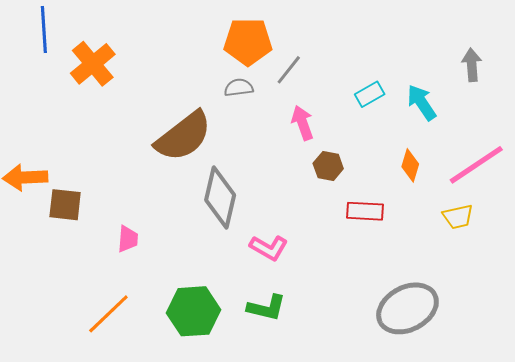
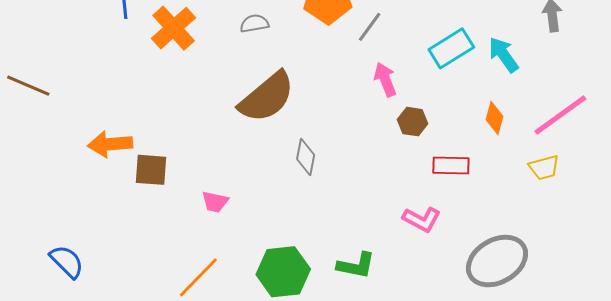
gray semicircle: (239, 88) -> (254, 24), moved
cyan rectangle: (370, 94) -> (451, 48), size x1.5
gray diamond: (220, 197) -> (306, 157), size x0.6
pink trapezoid: (128, 239) -> (215, 202), turned 100
pink L-shape: (269, 248) -> (422, 219), moved

